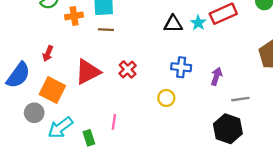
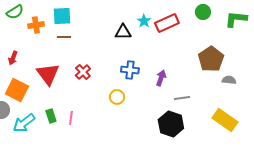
cyan star: (198, 23) -> (144, 21), moved
red triangle: (88, 72) -> (48, 74), turned -40
green rectangle: (89, 138) -> (51, 116), moved

